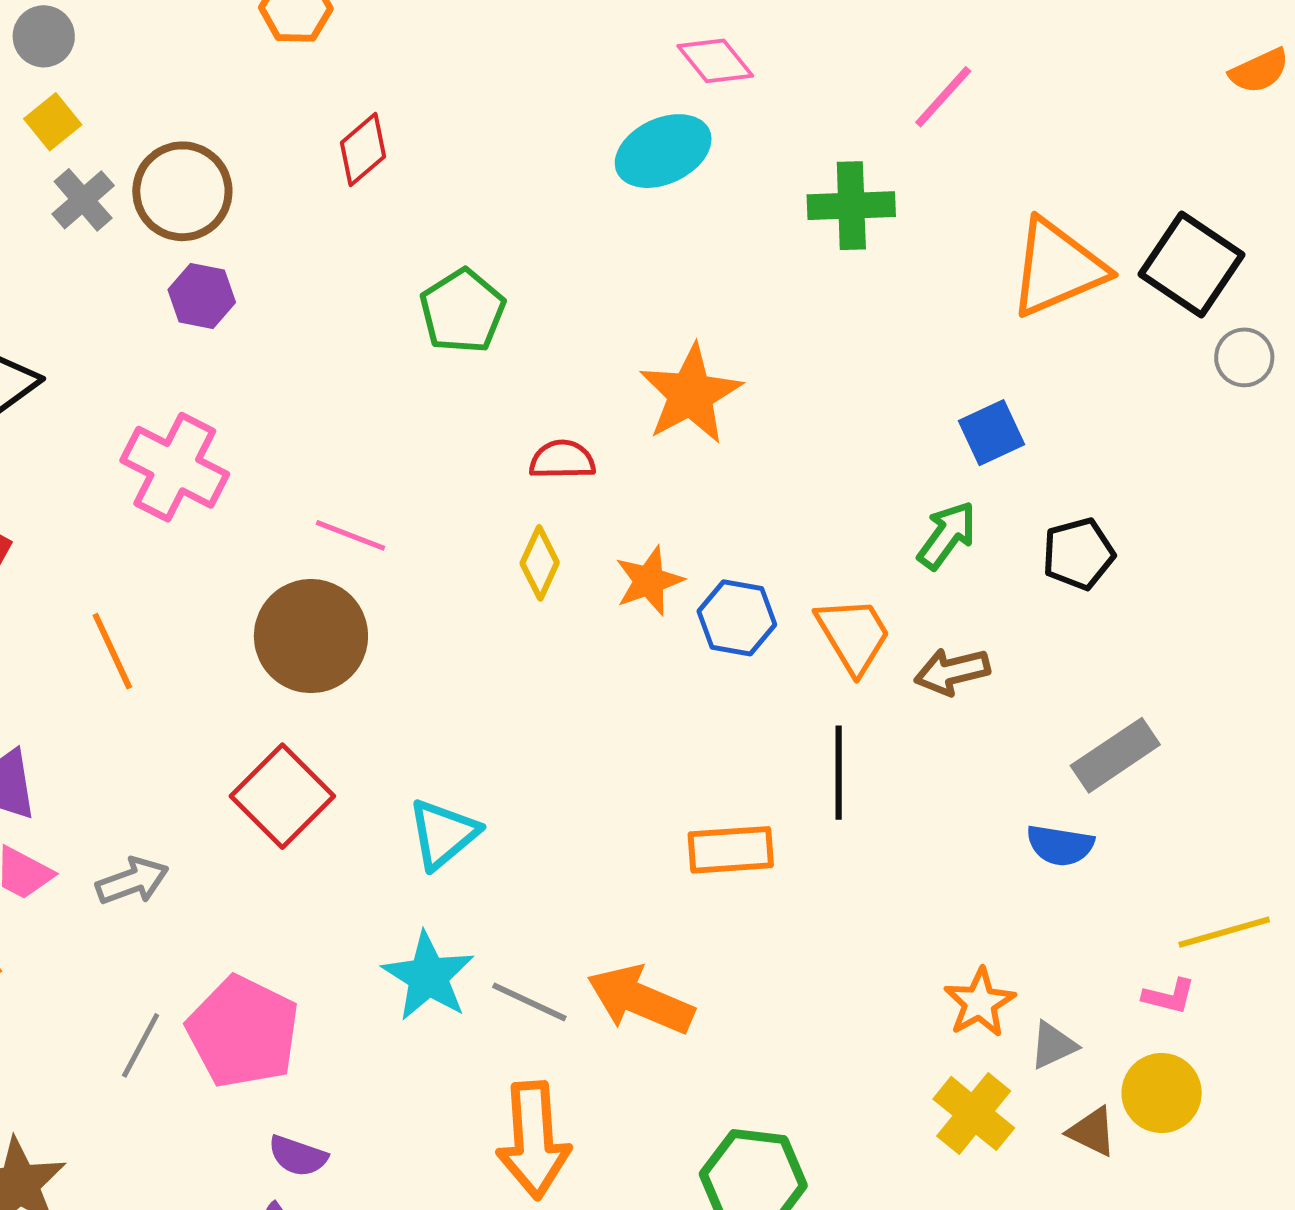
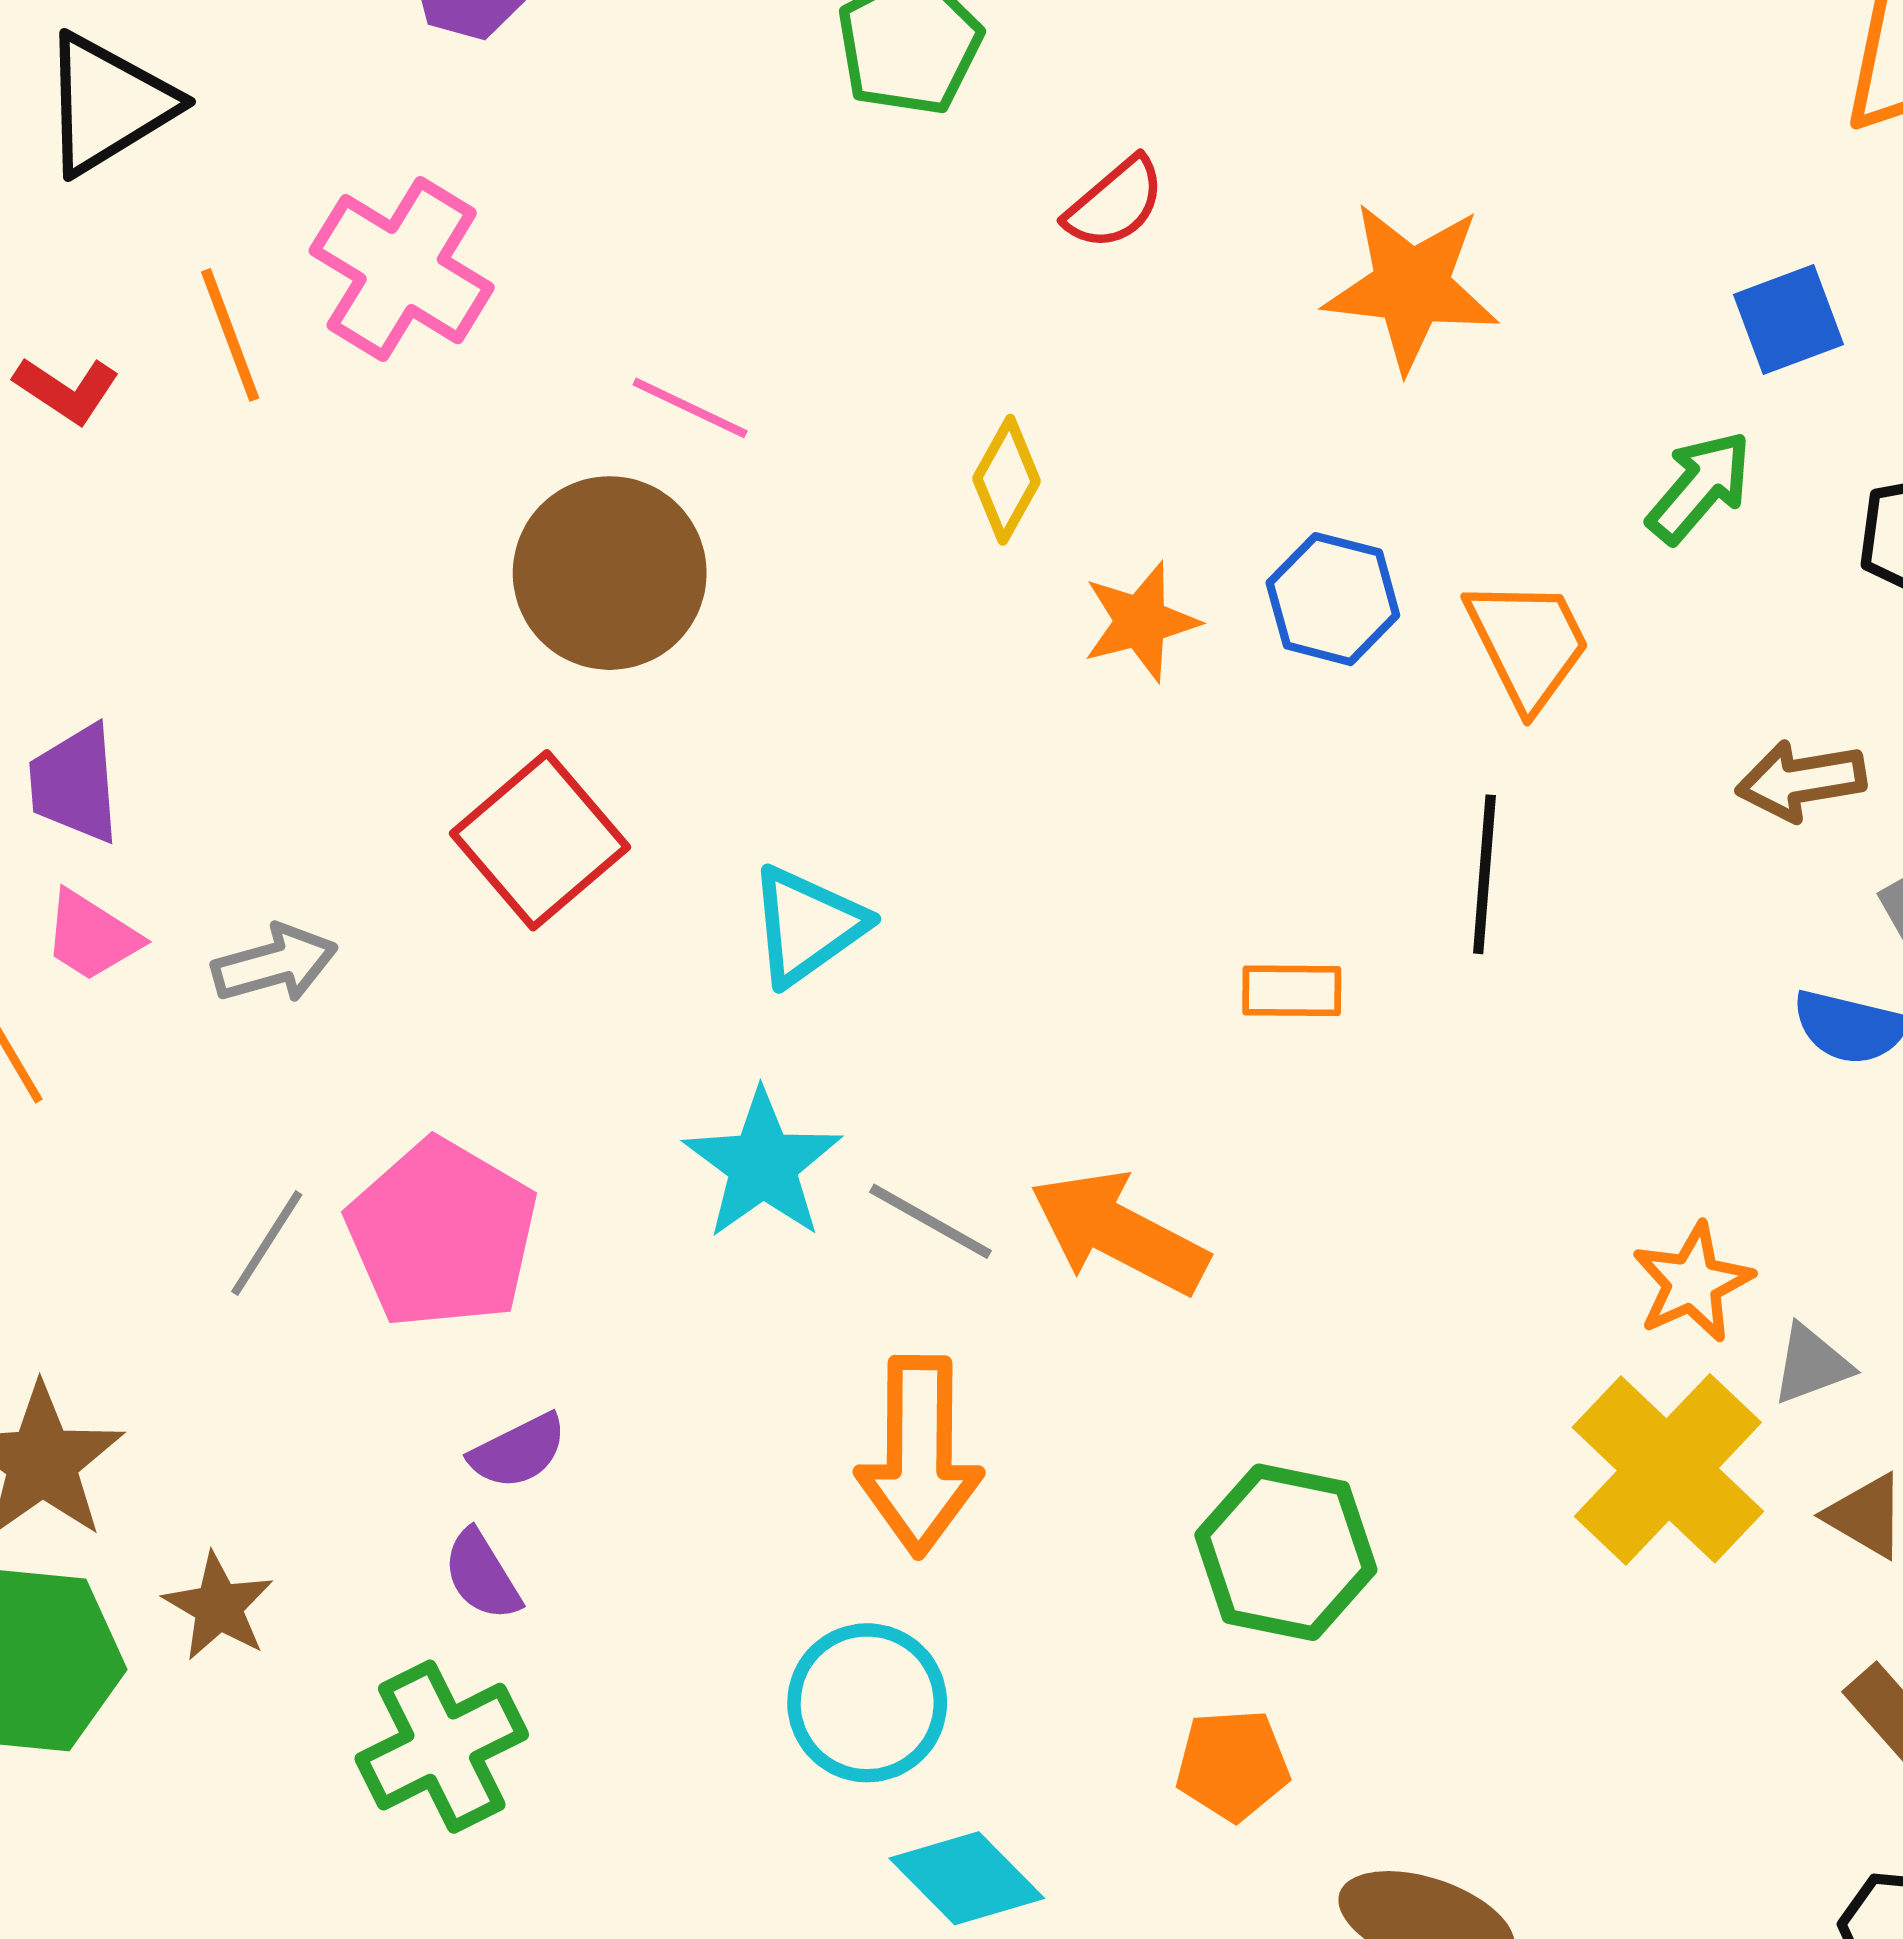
orange star: (691, 394) -> (1411, 287), moved, turned 30
red semicircle: (562, 460) -> (1115, 203), moved, turned 136
orange star: (649, 581) -> (1141, 622), moved
orange line: (112, 651) -> (230, 335), moved
brown arrow: (952, 671) -> (1801, 781), moved
orange rectangle: (731, 850) -> (1292, 991), size x0.7
yellow cross: (974, 1113) -> (1668, 1469), size x1.4
purple semicircle: (298, 1156) -> (518, 1451), turned -50

